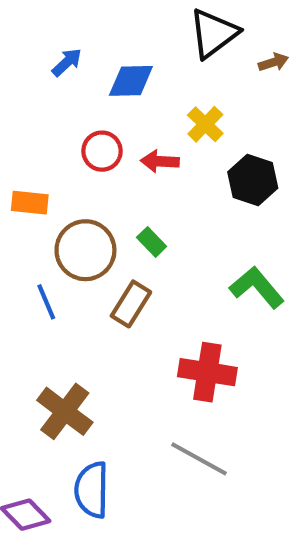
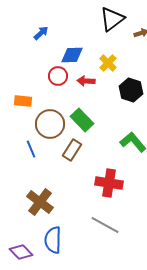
blue diamond: (131, 81) -> (72, 55), moved
green rectangle: (152, 242) -> (82, 120), size x1.6

